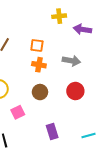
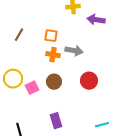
gray arrow: (71, 61) -> (74, 51), moved
pink square: (18, 112) -> (32, 88), moved
purple rectangle: (52, 131) -> (56, 121), moved

